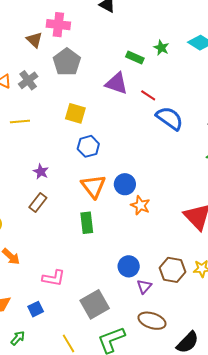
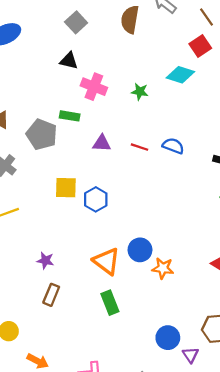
pink cross: (58, 25) -> (94, 87), moved, turned 30
green rectangle: (135, 57) -> (70, 116), moved
purple triangle: (116, 83) -> (102, 143), size x0.7
blue semicircle: (170, 118) -> (173, 146), moved, size x0.7
blue hexagon: (88, 146) -> (96, 199), moved

